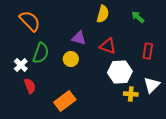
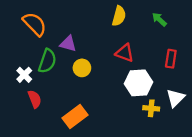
purple triangle: (79, 38) -> (68, 44), moved

